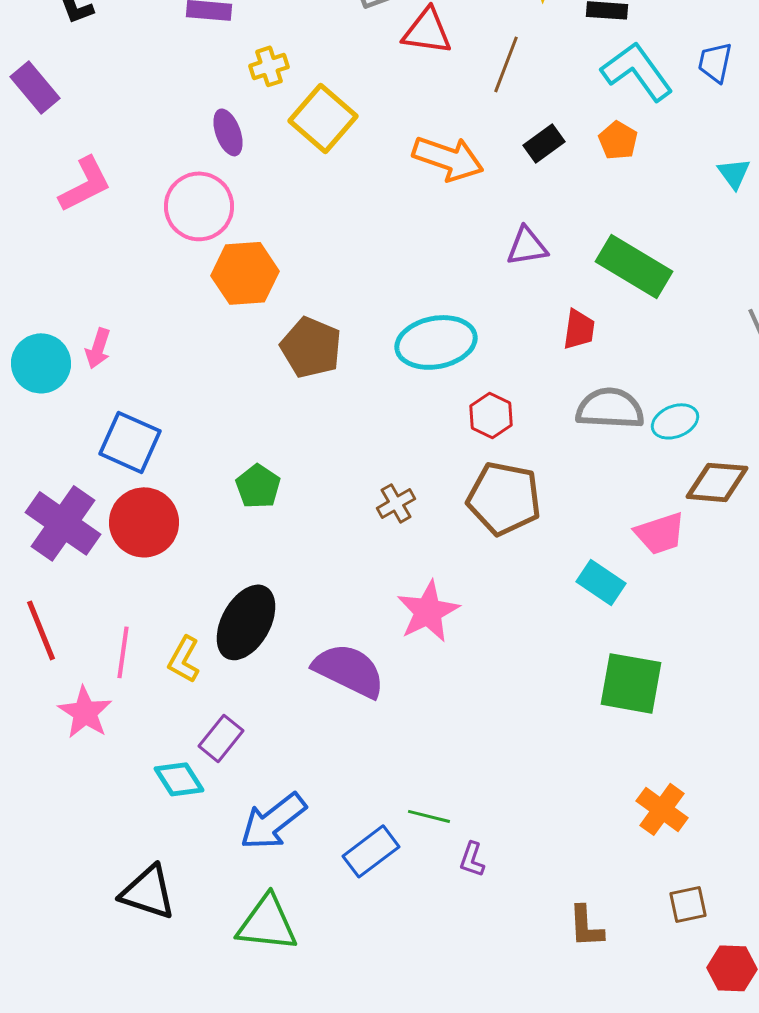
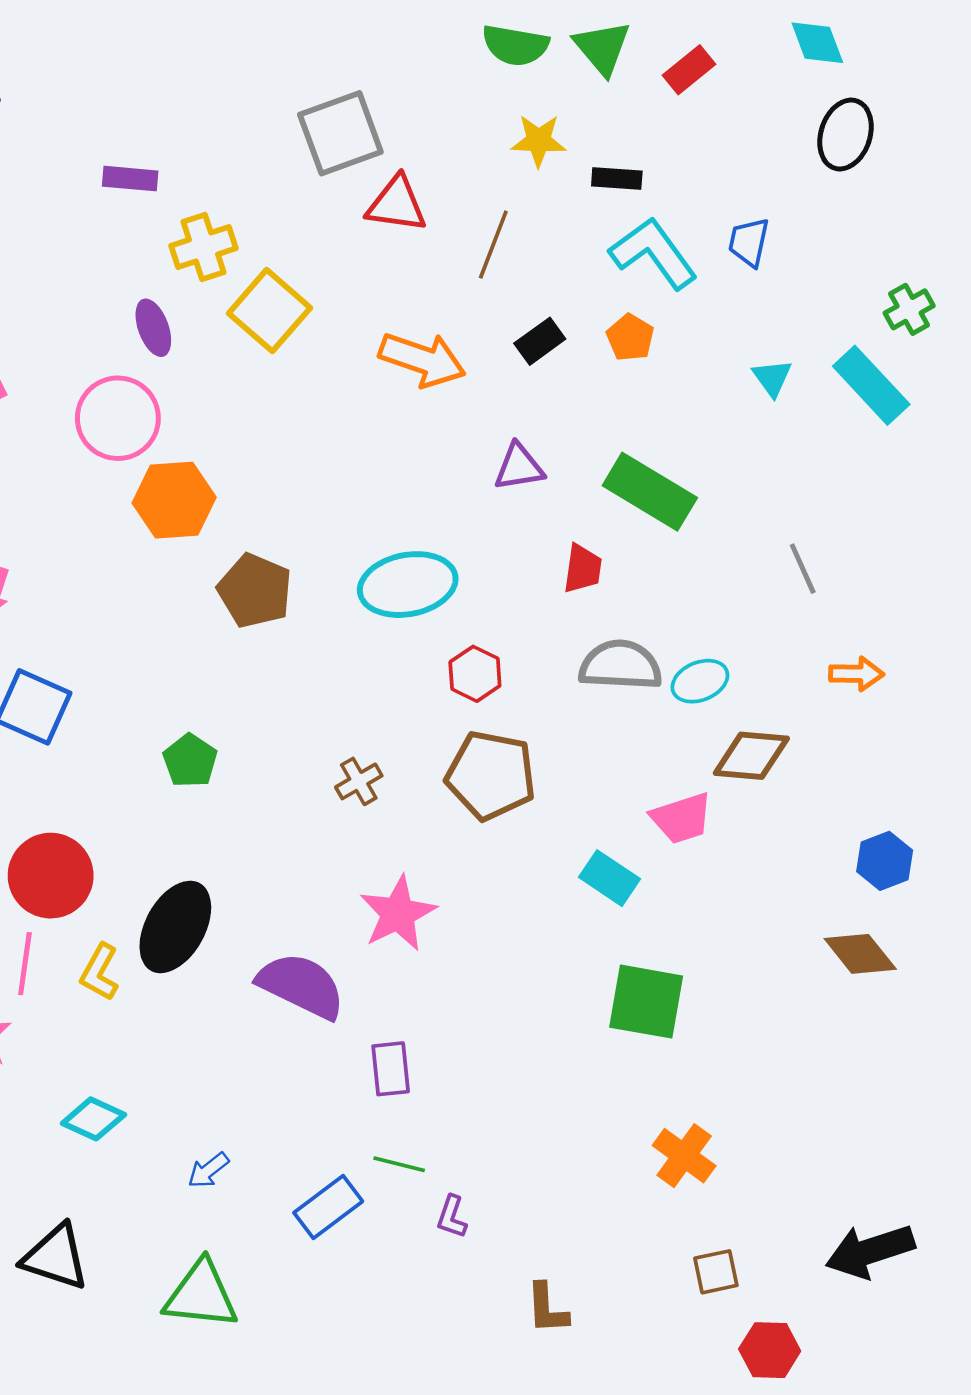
yellow cross: (269, 66) -> (203, 247), size x1.4
red circle: (144, 522) -> (51, 876), moved
purple rectangle: (221, 738) -> (391, 1069), moved, turned -45
cyan diamond: (179, 779) -> (93, 1119), turned -33
blue arrow: (273, 821) -> (208, 1170), size x0.5
brown L-shape: (586, 926) -> (547, 1308), moved

